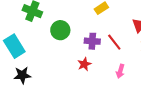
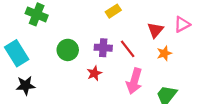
green circle: (60, 30) -> (68, 50), moved
pink arrow: (120, 71) -> (134, 81), size x1.6

